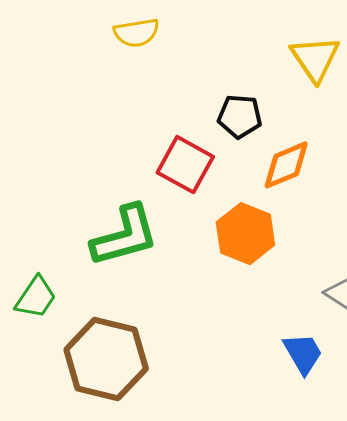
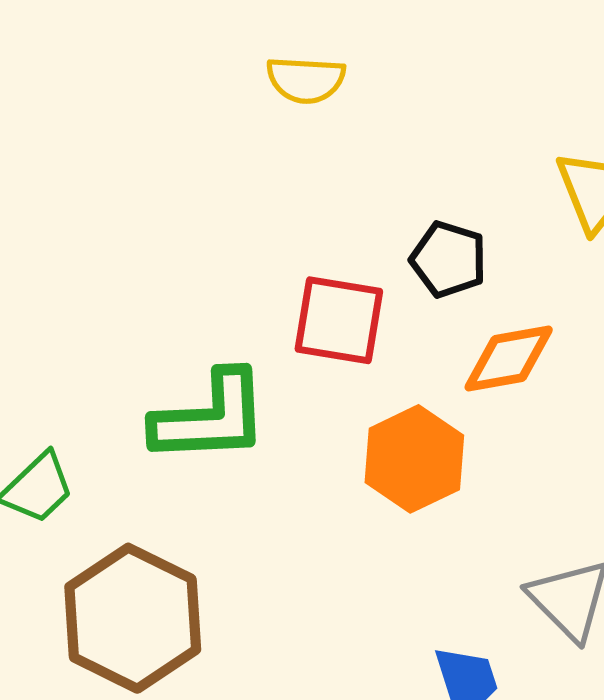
red square: (185, 165) -> (339, 320), turned -32

